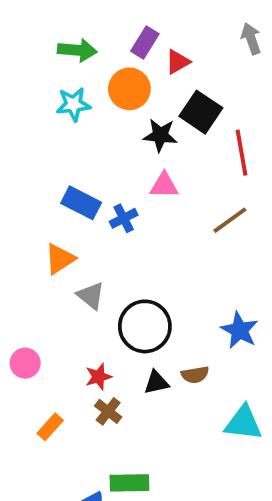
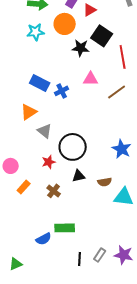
pink triangle: (164, 185) -> (91, 79), moved
brown semicircle: (195, 375) -> (105, 182), moved
red star: (99, 377) -> (49, 162), moved
orange rectangle: (50, 427) -> (24, 187), moved

